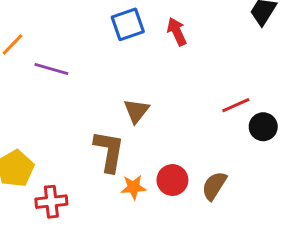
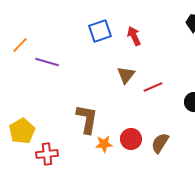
red line: (236, 105) -> (153, 87), moved
brown triangle: (136, 111) -> (126, 75), moved

